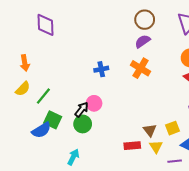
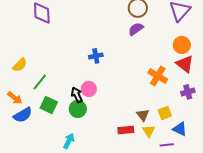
orange arrow: (25, 63) -> (15, 98), moved, turned -42
orange cross: (141, 68) -> (158, 76), moved
yellow semicircle: (23, 89) -> (20, 65), moved
black arrow: (82, 110) -> (77, 95), turned -63
blue semicircle: (41, 130) -> (23, 115), moved

